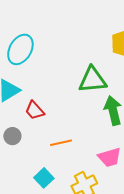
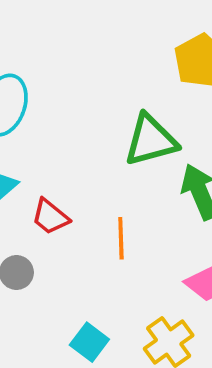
orange line: (61, 143) -> (121, 238), moved, turned -70

